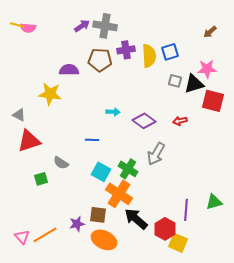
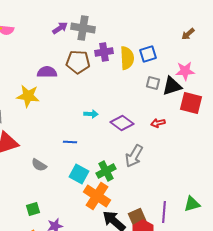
green cross: (128, 169) -> (106, 171), turned 30
green square: (41, 179) -> (33, 209), moved
brown square: (98, 215) -> (137, 217), moved, turned -30

